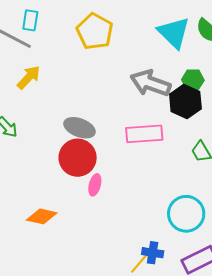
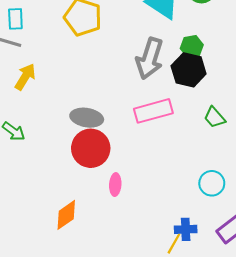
gray arrow: (151, 83) -> (150, 58), turned -81
pink ellipse: (95, 185) -> (115, 185), moved
cyan circle: (186, 214) -> (212, 183), size x0.7
orange diamond: (42, 216) -> (66, 215), turned -36

